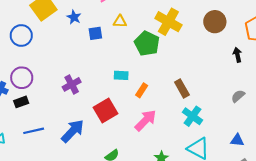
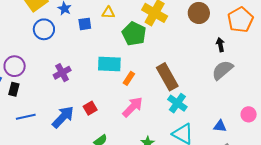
blue circle: (21, 35) -> (44, 29), moved
cyan rectangle: (121, 75) -> (109, 64), size x1.6
brown rectangle: (182, 89) -> (167, 77), size x1.5
gray semicircle: (238, 96) -> (222, 70), moved, size x1.6
black rectangle: (21, 102) -> (14, 89), turned -56
red square: (106, 110) -> (90, 108), moved, size x0.6

